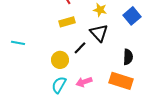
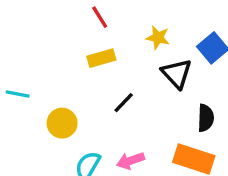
black triangle: (99, 33) -> (177, 74), moved
yellow circle: (60, 60) -> (62, 123), moved

